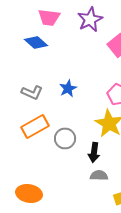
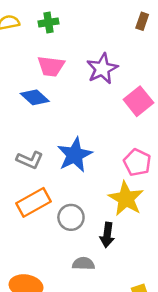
blue star: (68, 88) -> (75, 155), size x1.6
gray semicircle: (99, 175) -> (83, 264), moved

